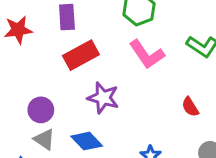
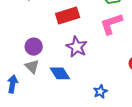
pink L-shape: (147, 54) -> (111, 24), turned 95

